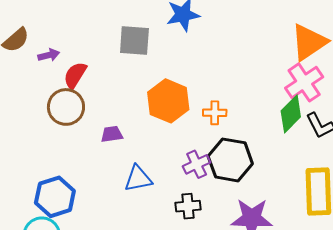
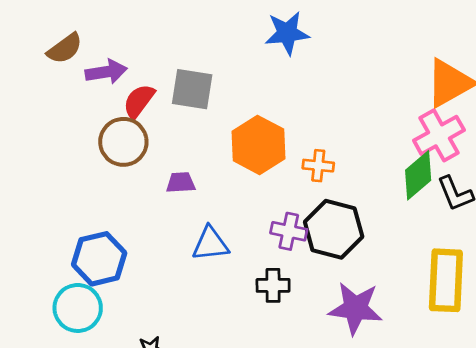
gray square: (134, 40) -> (192, 89), moved
purple arrow: (49, 55) -> (106, 72), size x1.4
purple cross: (197, 164) -> (289, 231), turned 32

